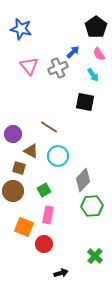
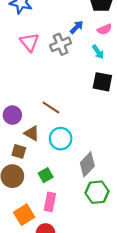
pink semicircle: (99, 54) -> (104, 29), turned -80
black square: (85, 102) -> (102, 82), moved
orange square: (24, 227) -> (24, 215), turned 36

